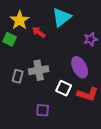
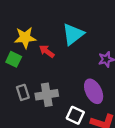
yellow star: (20, 20) -> (25, 38), turned 30
gray rectangle: (18, 76) -> (23, 92), moved, turned -32

